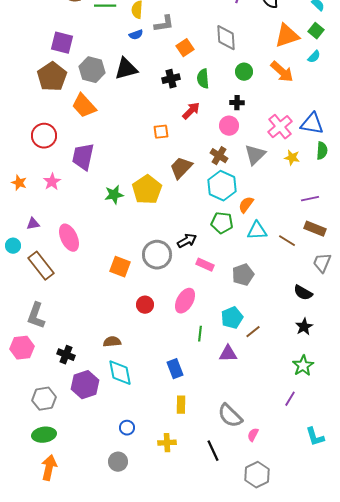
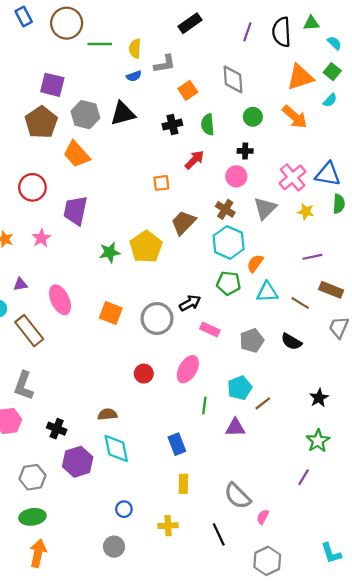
purple line: (310, 199) -> (312, 257), moved
orange square: (120, 267) -> (111, 313), moved
black semicircle: (303, 293) -> (291, 342), moved
cyan L-shape: (315, 437) -> (331, 553), moved

